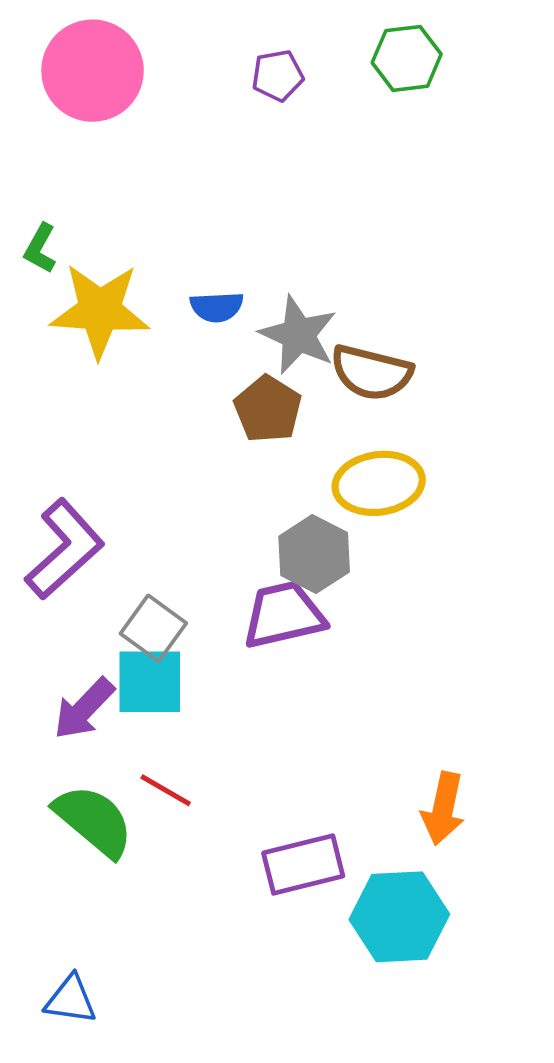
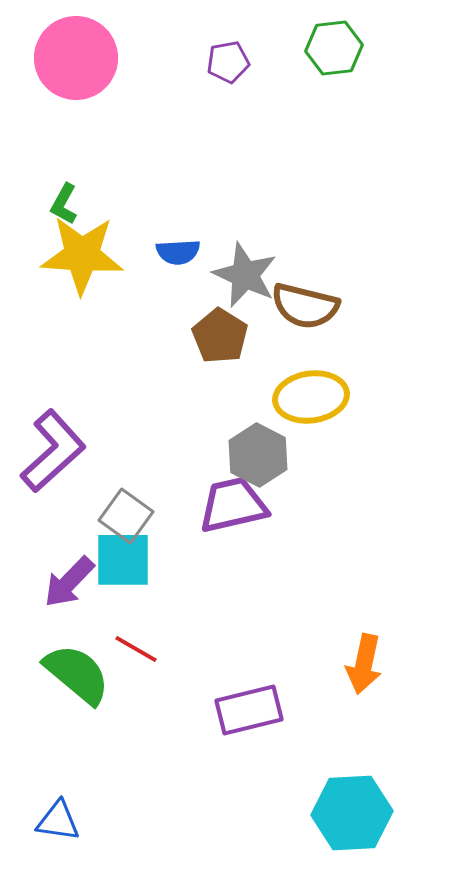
green L-shape: (40, 248) -> (64, 204), moved
cyan hexagon: (399, 917) -> (352, 813), moved

